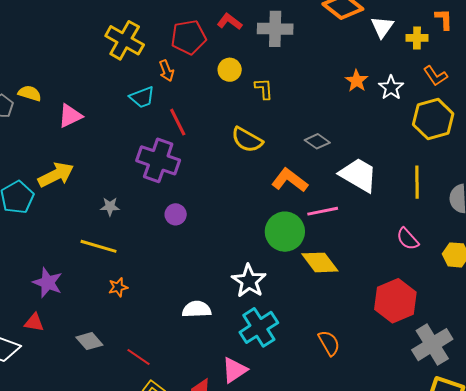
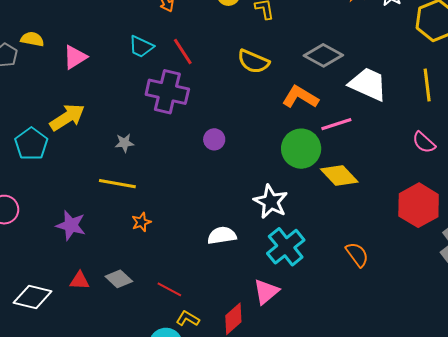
cyan trapezoid: (142, 97) -> (141, 47), moved, turned 52
gray diamond: (317, 141) -> (323, 55), size x1.5
purple circle: (176, 214) -> (214, 139), moved
red triangle: (34, 323) -> (80, 281), moved

